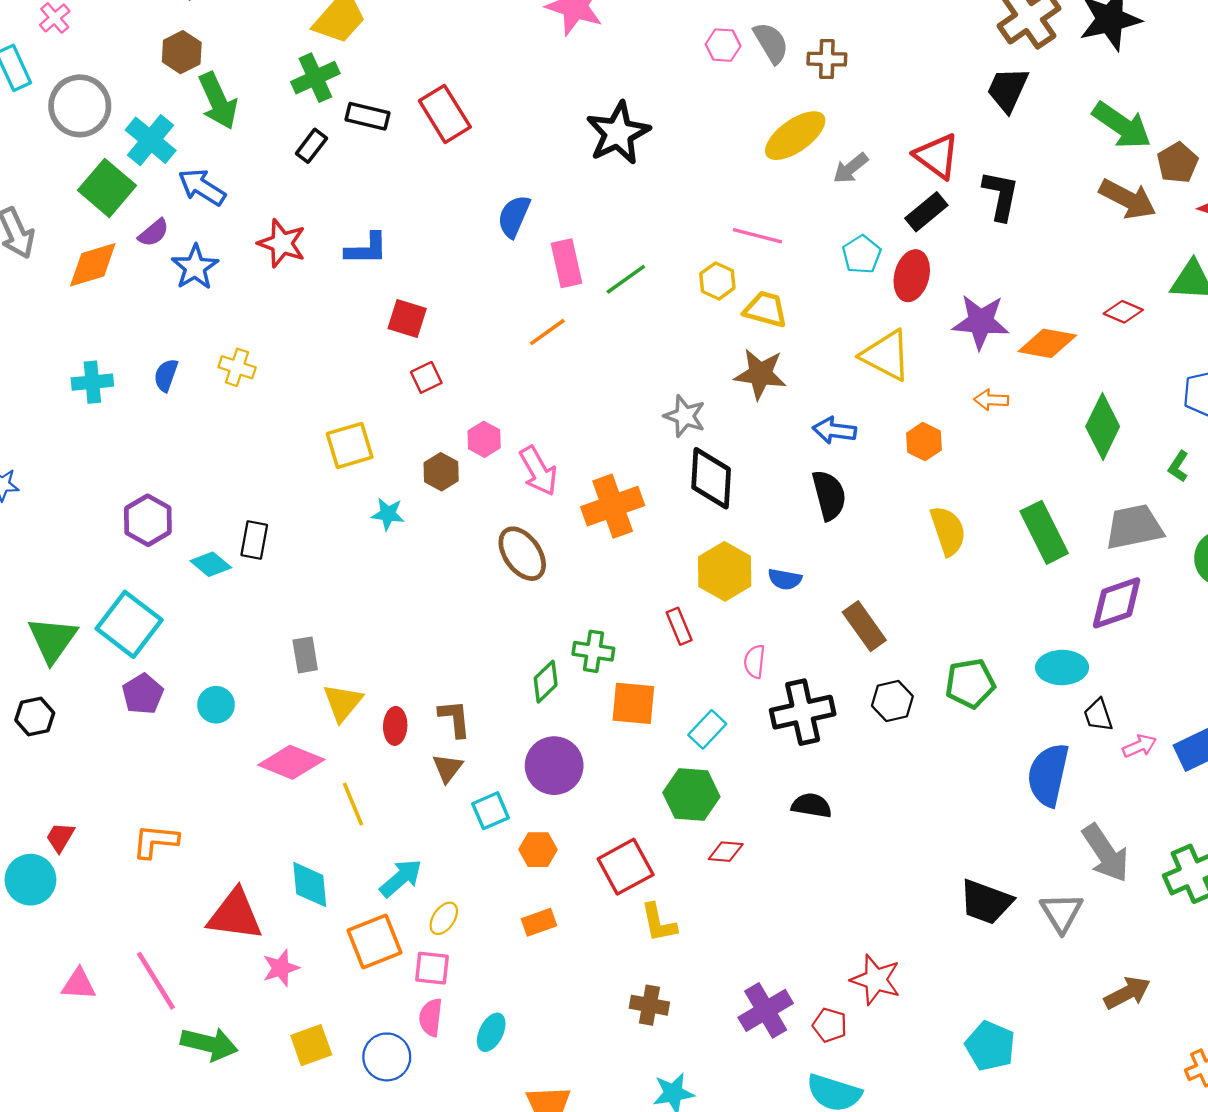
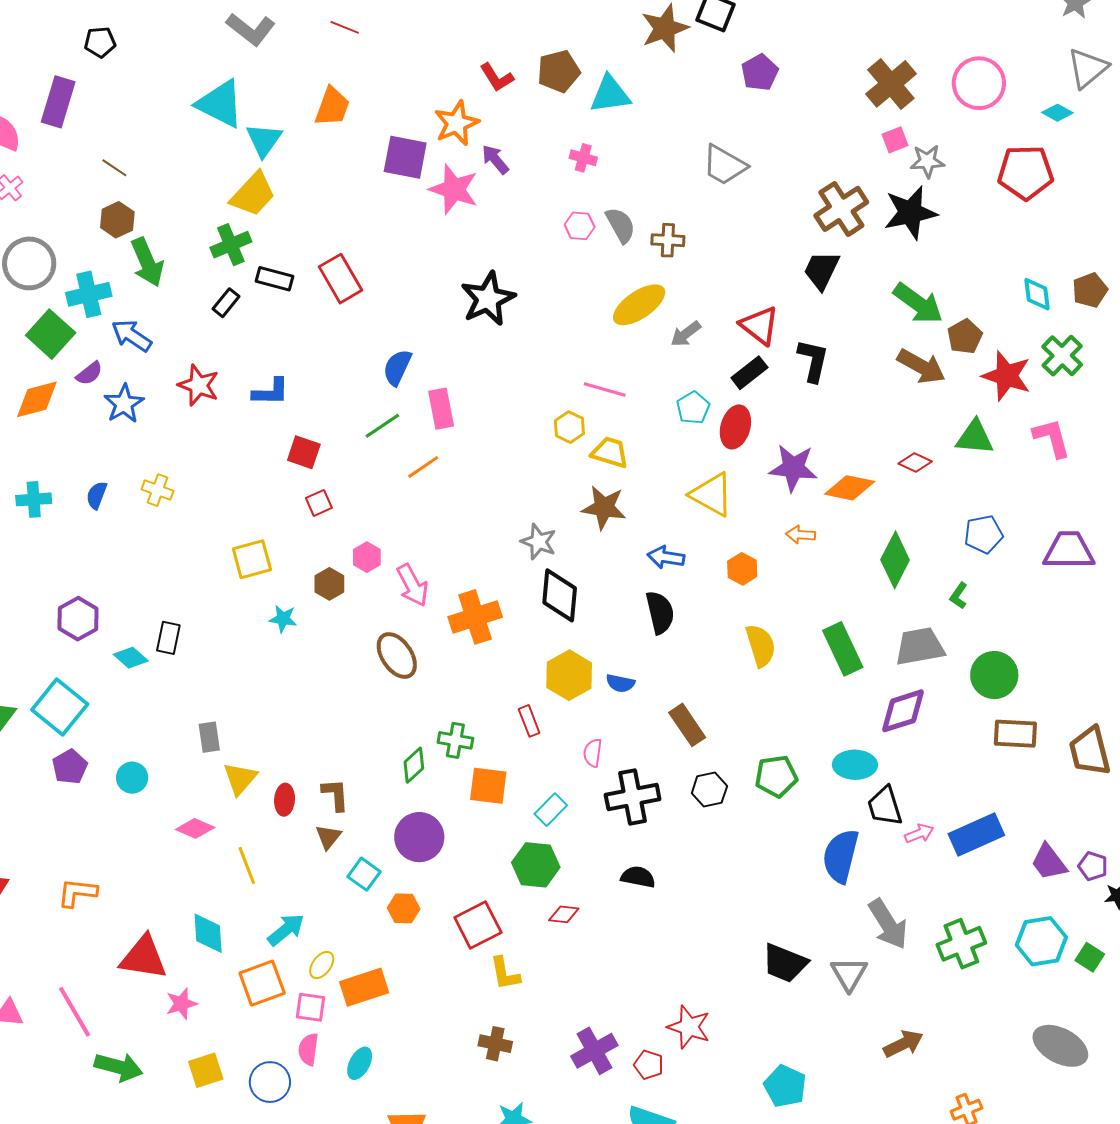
cyan cross: (151, 140) -> (89, 294), turned 36
green line: (626, 279) -> (382, 426), moved
black trapezoid: (1098, 715) -> (885, 806), size x1.4
pink diamond: (291, 762) -> (195, 828), size x0.7
cyan square: (490, 811) -> (364, 874), turned -32
orange rectangle: (539, 922) -> (364, 987), moved, size x1.6

